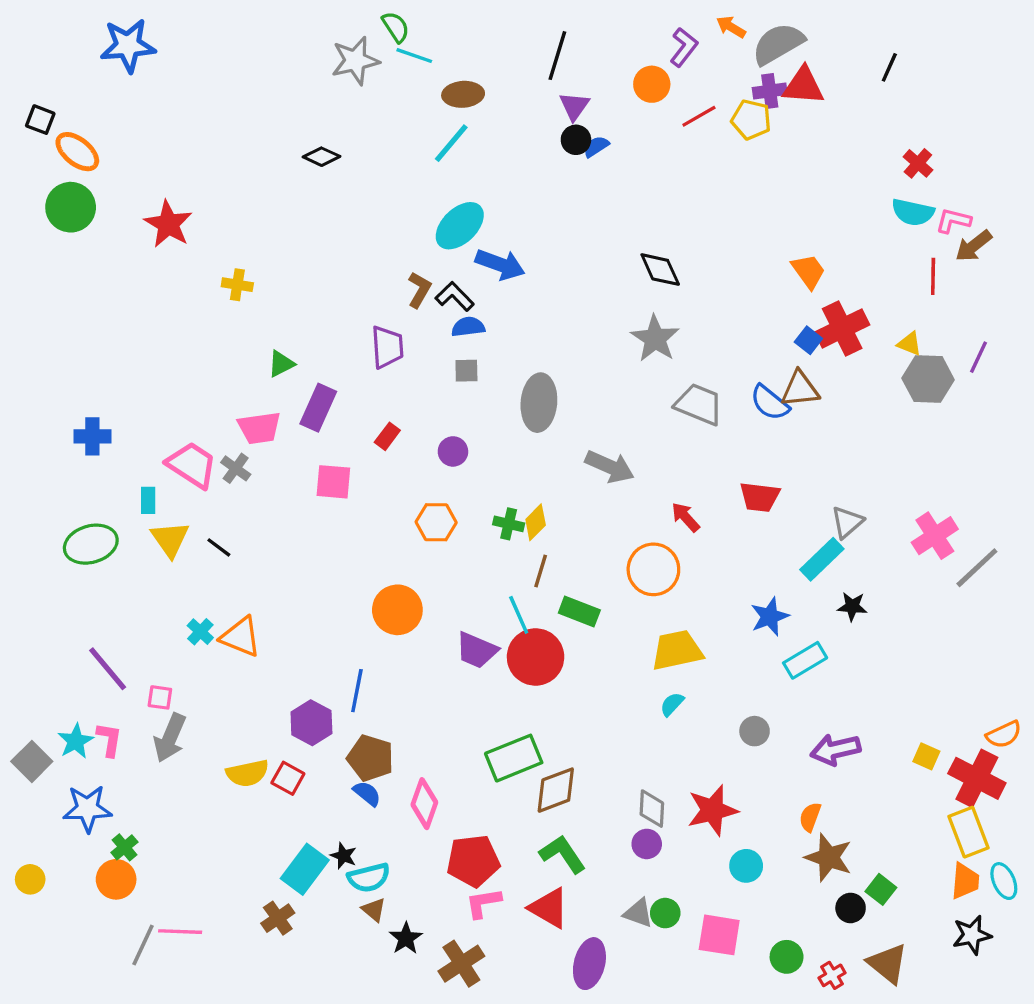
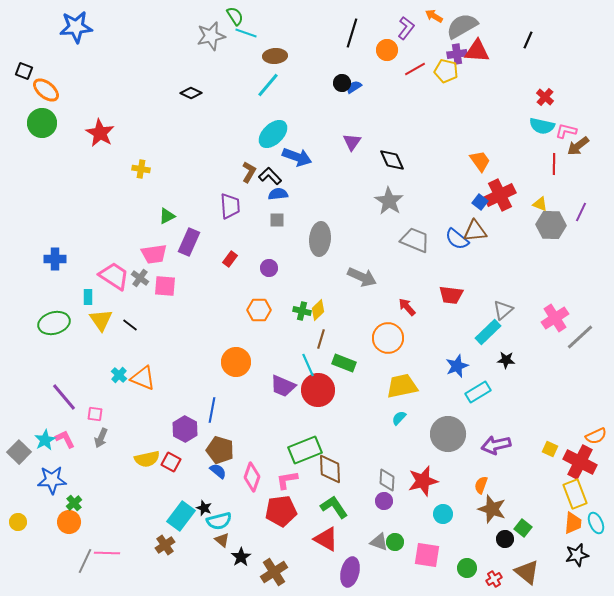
black line: (557, 56) -> (352, 33), moved
purple triangle: (574, 106) -> (352, 142), moved
pink square: (333, 482) -> (165, 286), moved
gray circle: (755, 731) -> (448, 434), size x2.0
gray arrow: (170, 738) -> (101, 438), size x0.7
pink L-shape: (109, 740) -> (65, 439), turned -35
brown diamond: (556, 790) -> (330, 469), turned -72
pink L-shape: (483, 903) -> (287, 480), moved

